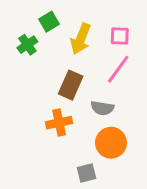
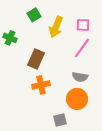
green cross: (27, 45) -> (10, 38), moved, turned -32
brown rectangle: (71, 85) -> (36, 59), moved
gray semicircle: (102, 108) -> (80, 77), moved

